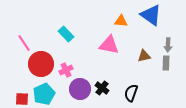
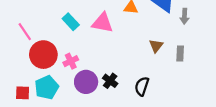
pink triangle: (109, 45) -> (102, 23), moved
gray arrow: (168, 45) -> (185, 16), moved
brown triangle: (144, 56) -> (156, 46), turned -40

